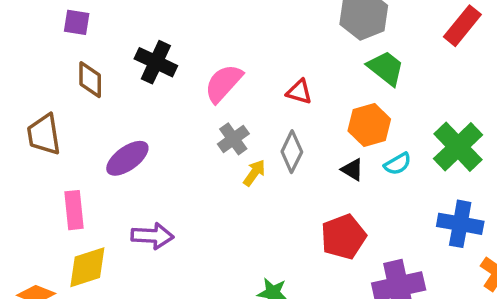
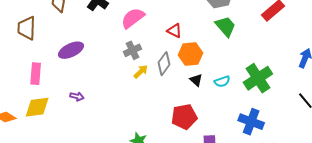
orange hexagon: (369, 125) -> (191, 54), moved
purple arrow: (152, 236) -> (77, 96), size x0.6

